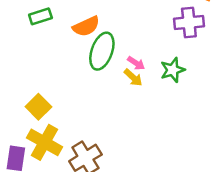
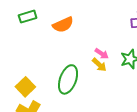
green ellipse: (102, 51) -> (68, 79), moved

